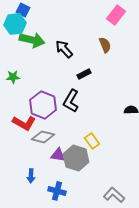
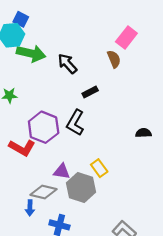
pink rectangle: (116, 15) -> (126, 37), moved
gray diamond: (43, 137) -> (44, 192), moved
purple triangle: (58, 155) -> (62, 172), moved

